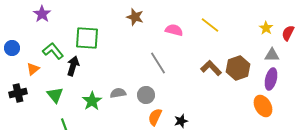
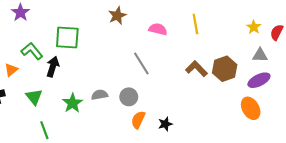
brown star: (135, 17) -> (117, 16), turned 30
yellow line: (210, 25) -> (195, 24), turned 42
purple ellipse: (271, 79) -> (259, 80), turned 50

